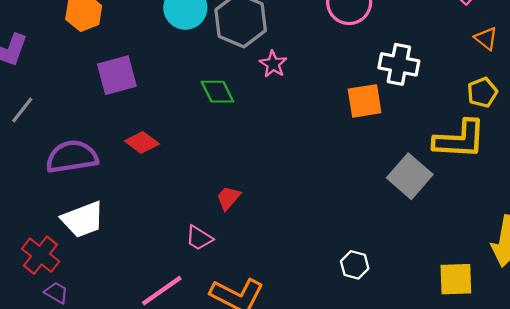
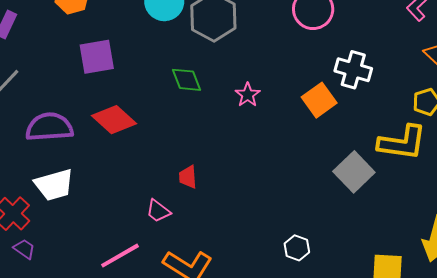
pink star: (273, 64) -> (248, 95), moved
orange square: (365, 101) -> (319, 100), turned -32
red diamond: (142, 142) -> (114, 120), size x1.4
red trapezoid: (228, 198) -> (188, 177), turned -50

